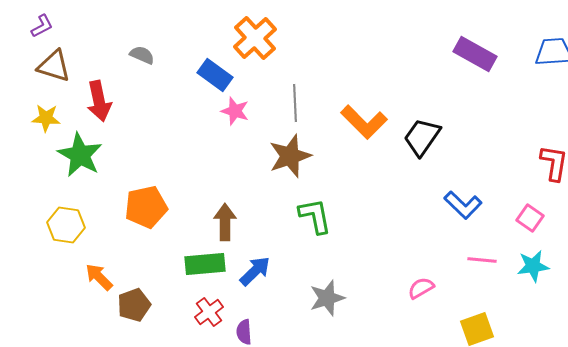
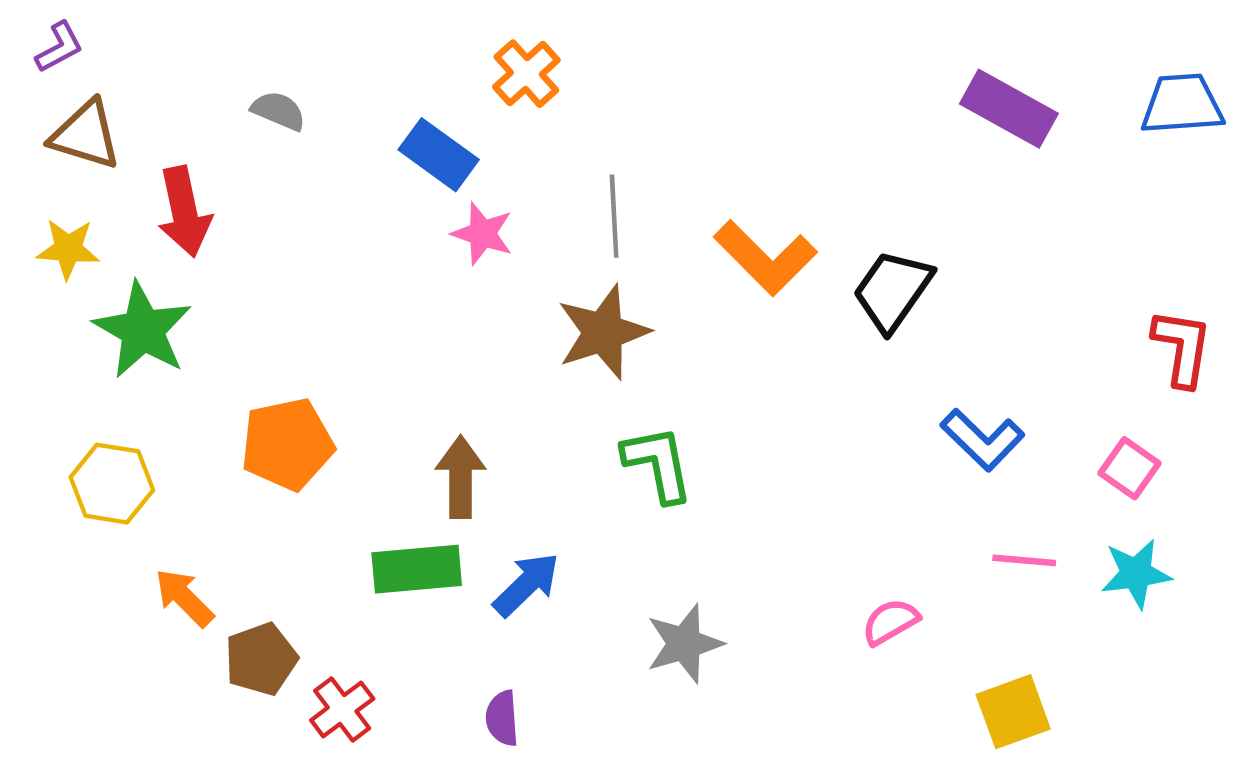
orange cross: (255, 38) -> (526, 74), size x0.7
red cross: (209, 312) -> (342, 709), moved

